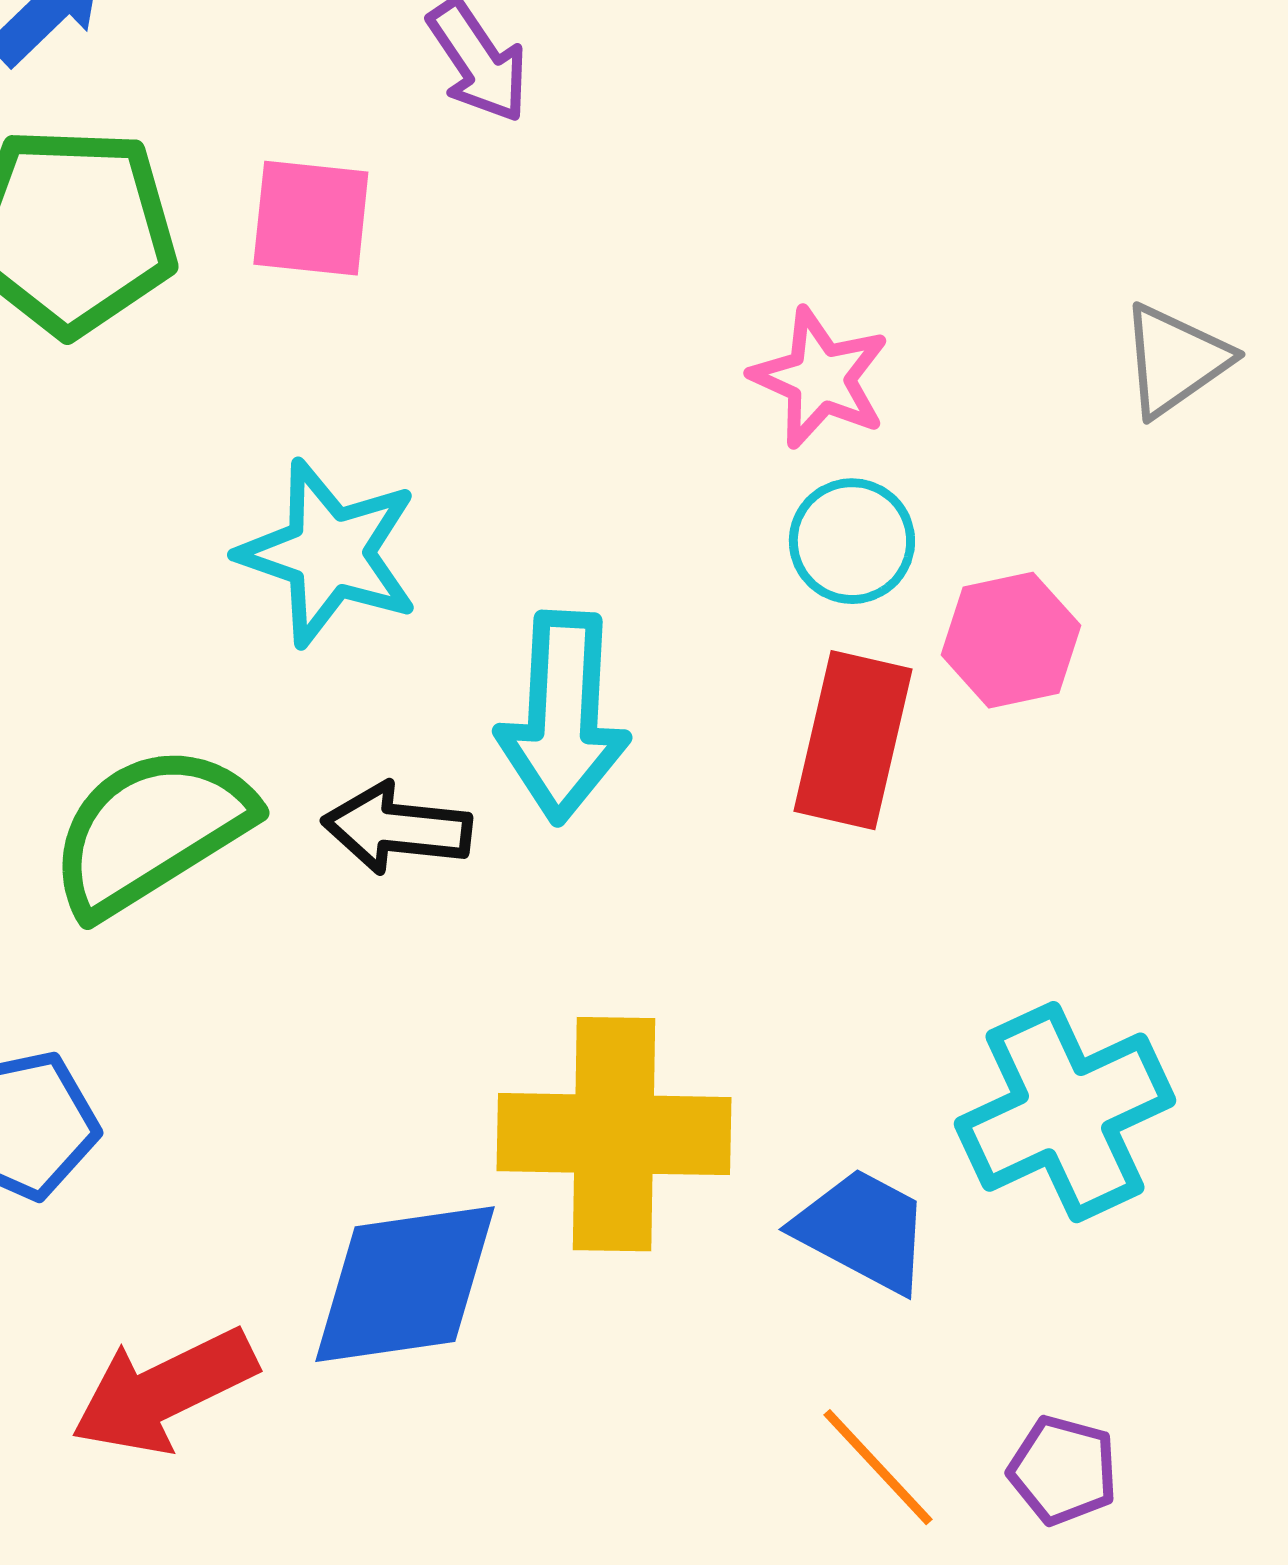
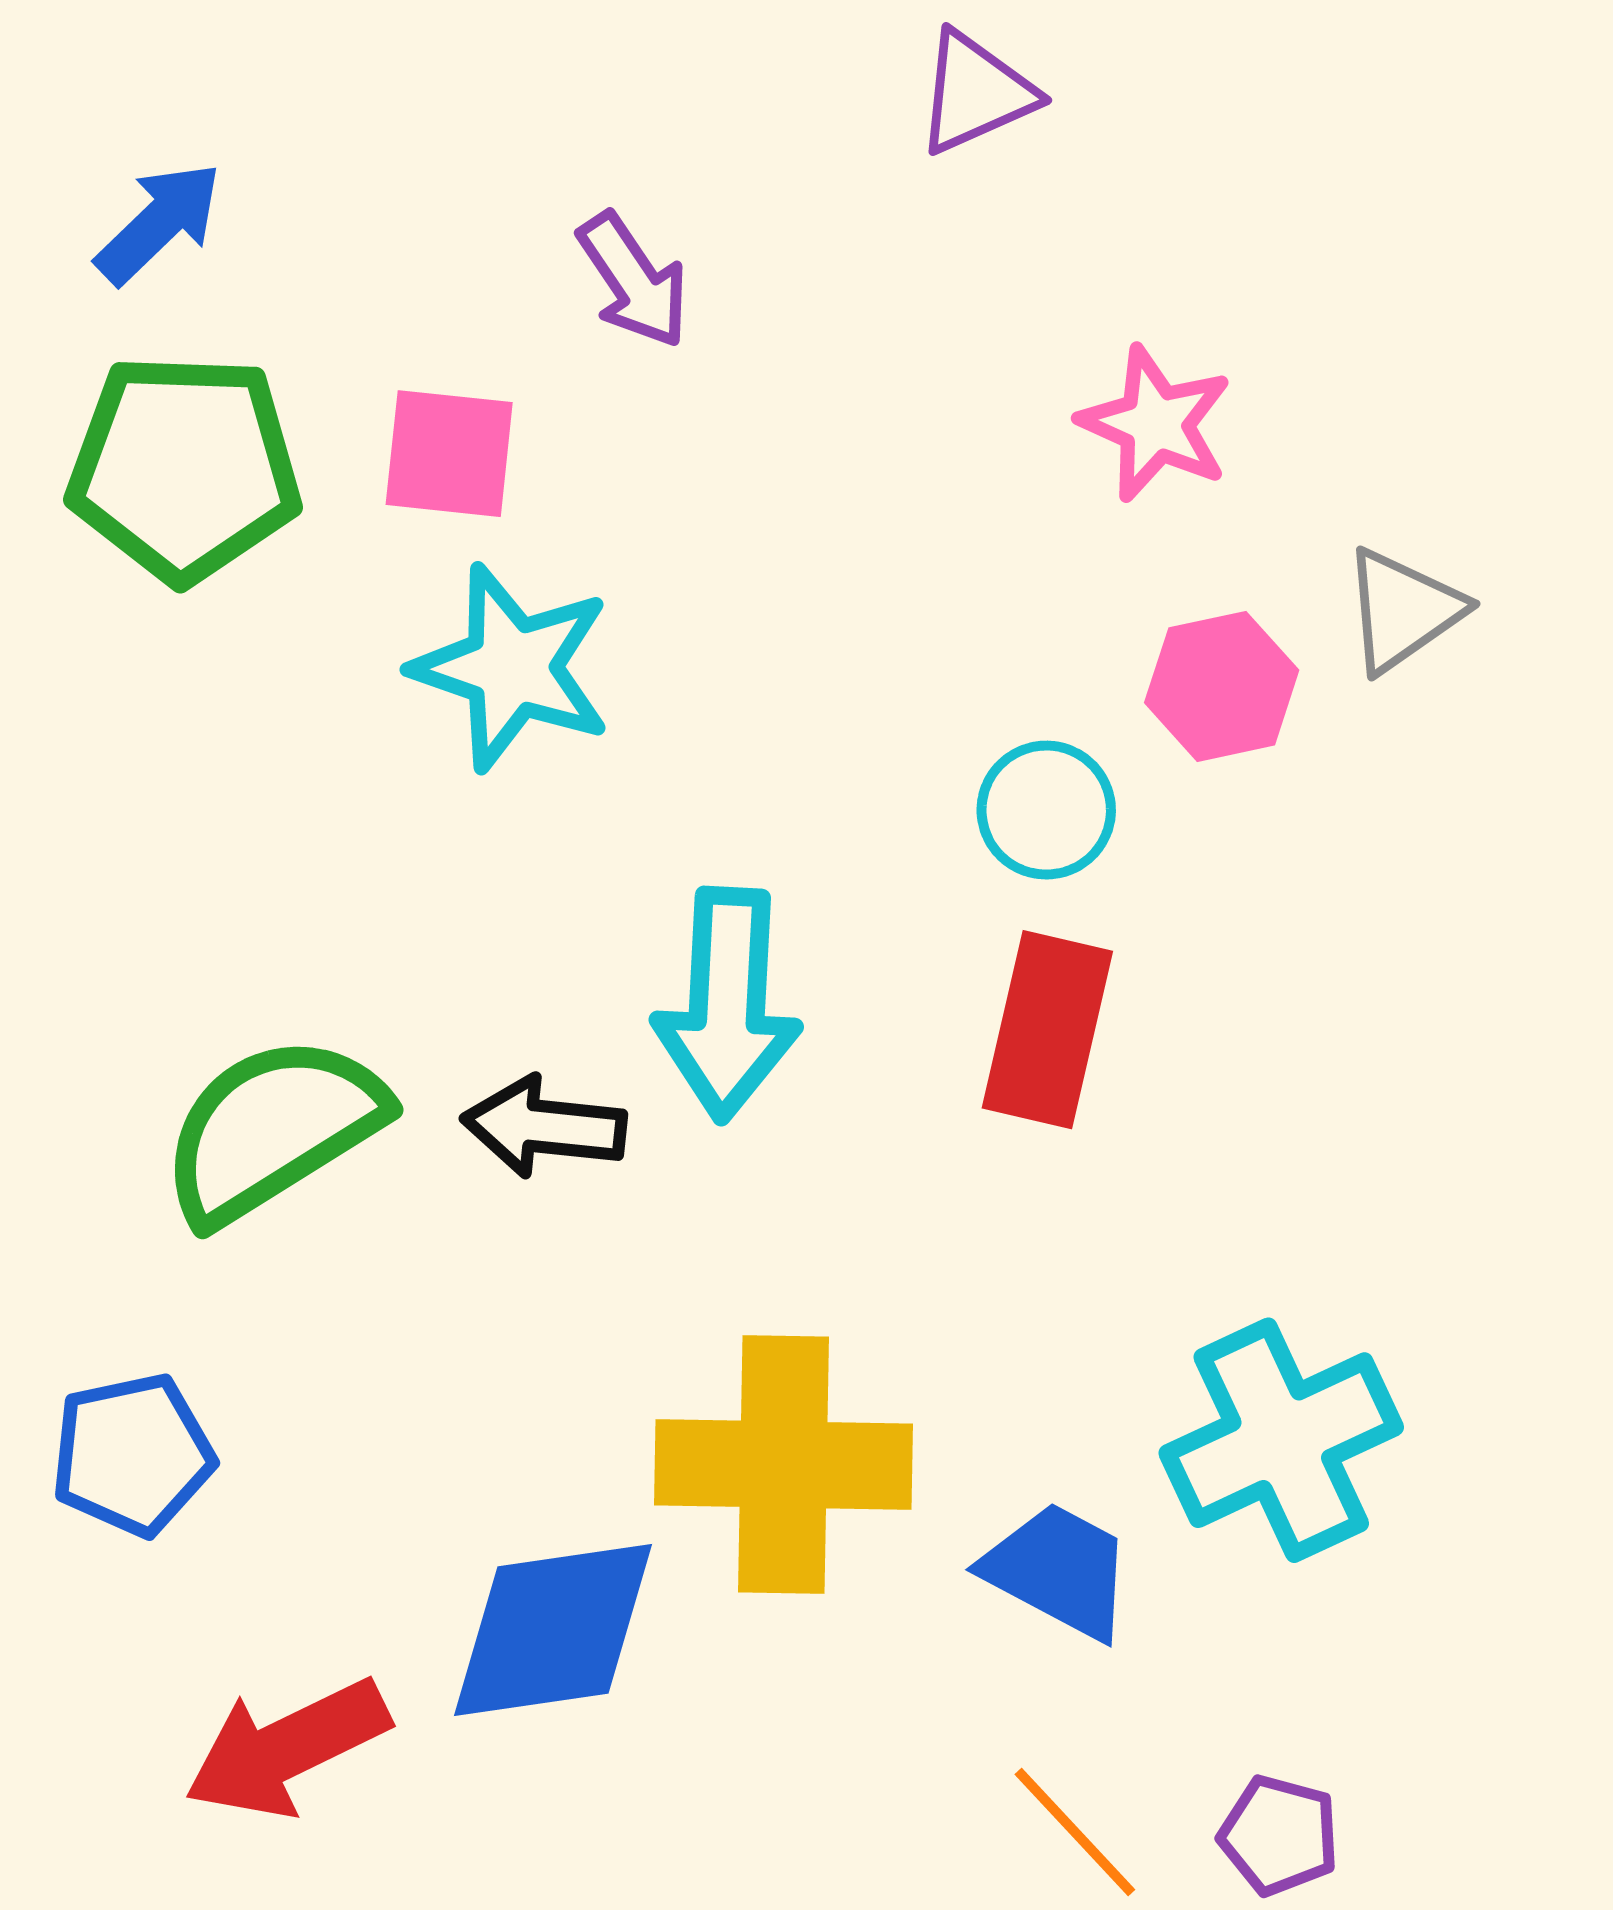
pink star: (820, 378) -> (1155, 424), moved
cyan star: (329, 553) -> (512, 668), moved
pink hexagon: (1011, 640) -> (1222, 686), moved

